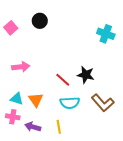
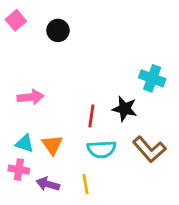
pink square: (11, 28) -> (16, 20), moved
cyan cross: (106, 34) -> (152, 78), moved
red line: (63, 80) -> (91, 116), turned 56

